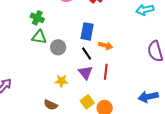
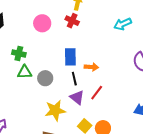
black line: (87, 54) -> (74, 79), turned 32
red line: (106, 72) -> (97, 93), turned 42
yellow star: (61, 81) -> (55, 110), size x1.5

